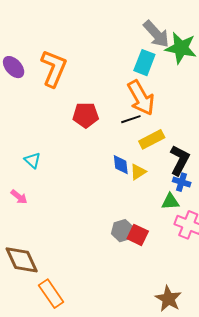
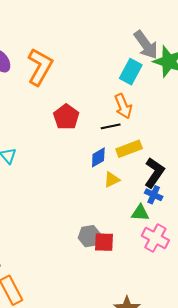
orange arrow: (141, 98) -> (123, 106), size x0.7
red pentagon: (86, 115) -> (66, 117), turned 30
blue diamond: (121, 165) -> (98, 157), moved, turned 60
red square: (138, 235) -> (104, 242), turned -30

